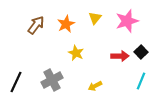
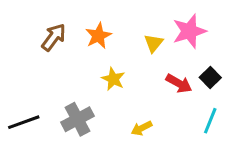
yellow triangle: (95, 18) -> (154, 43), moved
red arrow: (120, 56) -> (179, 83), turned 30
black line: (16, 82) -> (24, 122), turned 45

